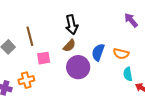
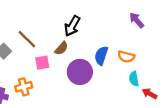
black arrow: (72, 25) -> (72, 26), turned 42
brown line: (30, 36) -> (27, 39), turned -30
brown semicircle: (69, 46) -> (61, 48), moved

